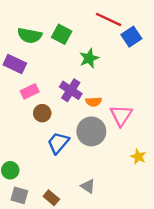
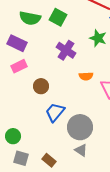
green star: (89, 58) -> (98, 38), moved, turned -30
purple cross: (71, 90) -> (66, 50), moved
pink rectangle: (30, 91) -> (19, 66), moved
gray circle: (91, 131) -> (80, 127), moved

